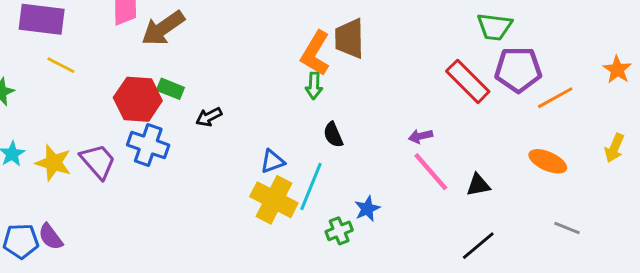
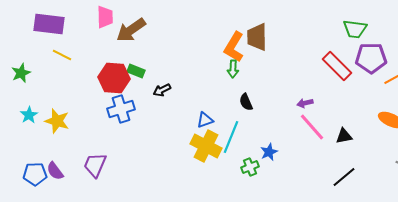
blue cross: (148, 145) -> (121, 109), turned -36
purple trapezoid: (98, 161) -> (95, 165), moved, turned -116

